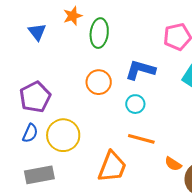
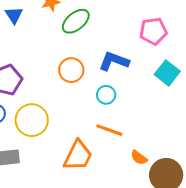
green ellipse: (99, 33) -> (76, 21), turned 40

